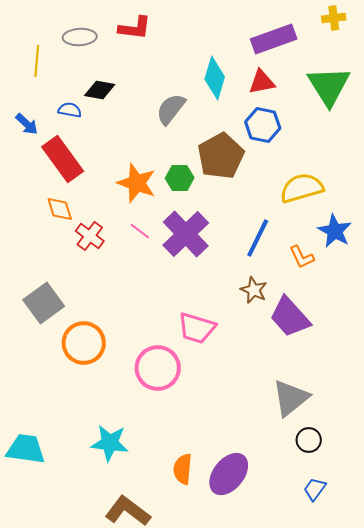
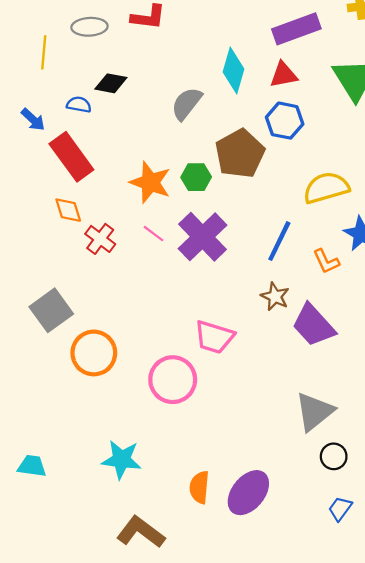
cyan trapezoid: (26, 449) -> (32, 466), size x0.7

